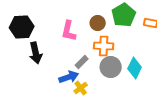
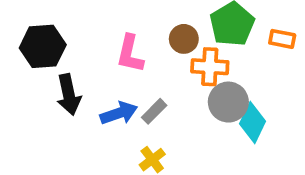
orange cross: (104, 46) -> (210, 67), moved
gray circle: (111, 67) -> (228, 102), moved
blue arrow: (69, 77) -> (119, 113), moved

